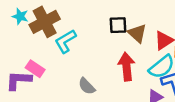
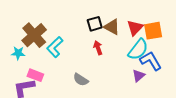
cyan star: (20, 16) -> (18, 53), moved
red arrow: (126, 67) -> (98, 48), moved, size x0.6

